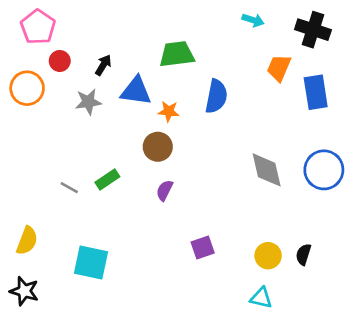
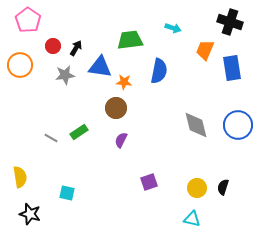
cyan arrow: (253, 20) -> (173, 28), moved
red circle: (60, 61) -> (53, 46), moved
yellow semicircle: (27, 241) -> (20, 177), turned -30
cyan square: (91, 262) -> (67, 193), size x0.6
black star: (24, 291) -> (30, 214), moved

